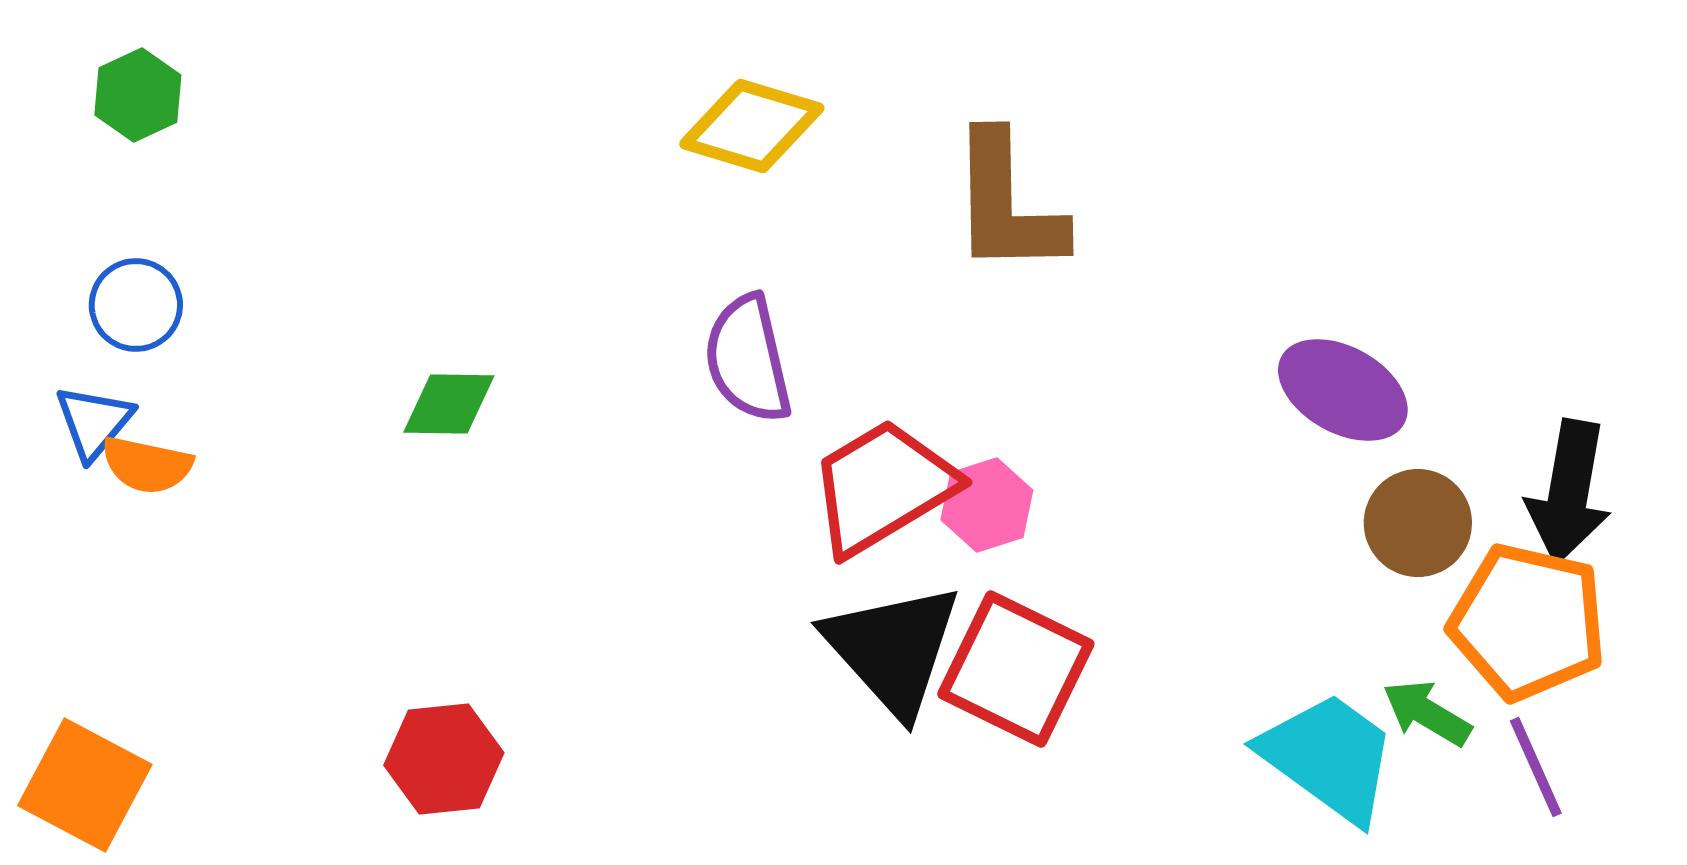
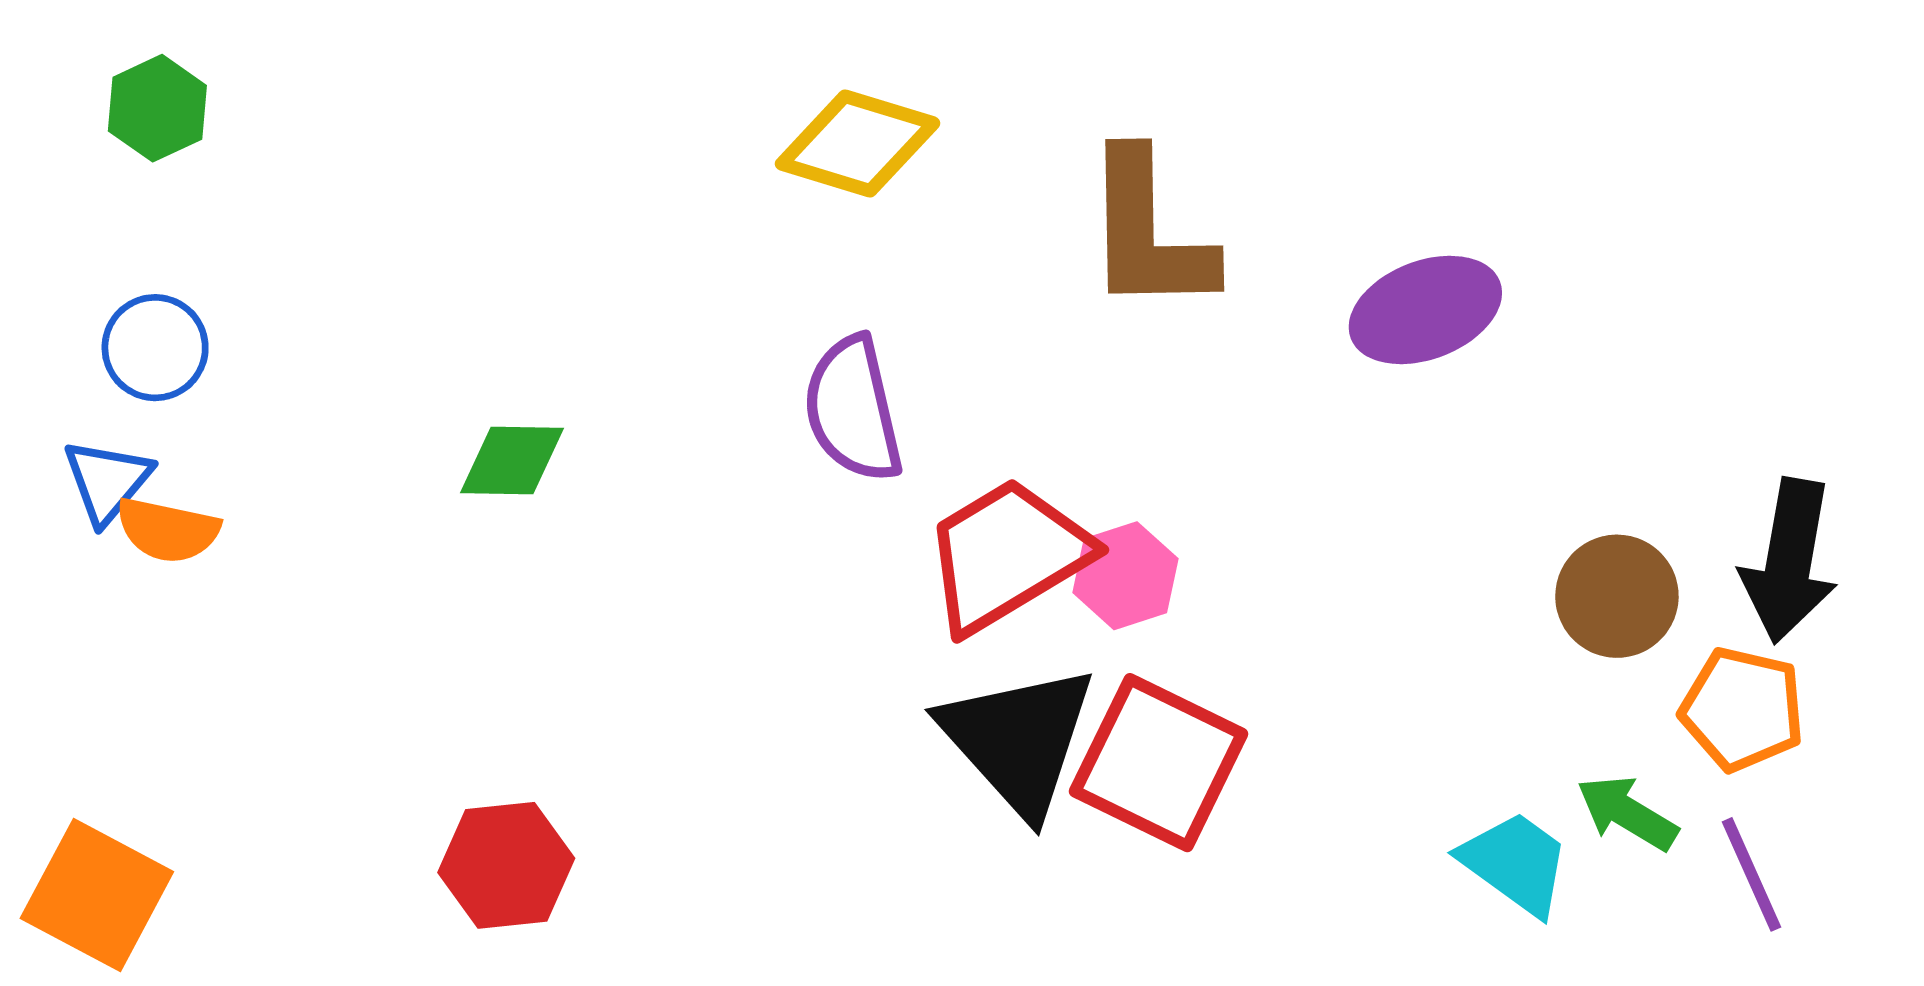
purple ellipse: (1343, 390) -> (1425, 310), moved, turned -50
orange pentagon: (1528, 622) -> (1742, 709), size x0.7
cyan trapezoid: (1329, 757) -> (1515, 863), size x0.7

